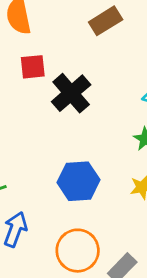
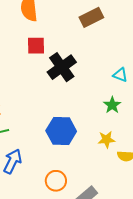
orange circle: (78, 251) -> (56, 181), size x0.7

